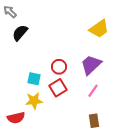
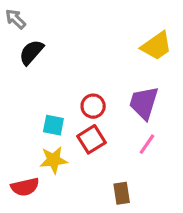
purple trapezoid: (91, 65) -> (144, 103), turned -30
brown rectangle: (94, 121) -> (122, 193), moved

